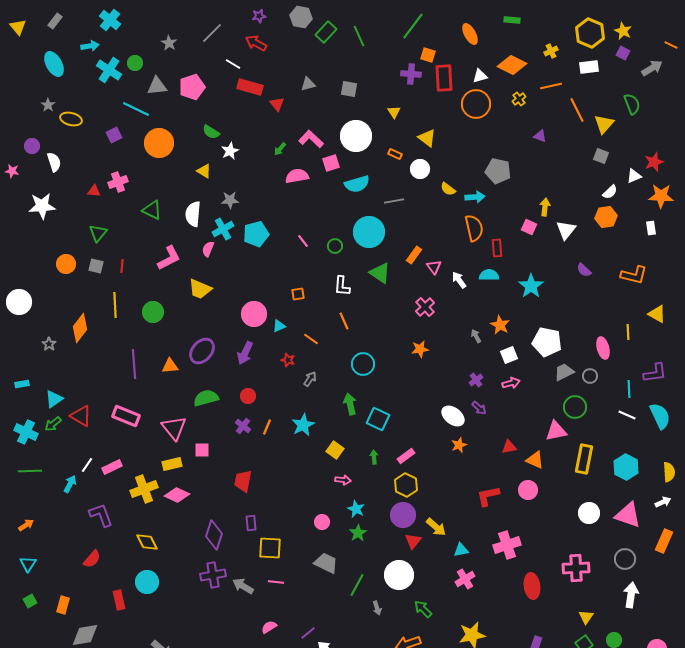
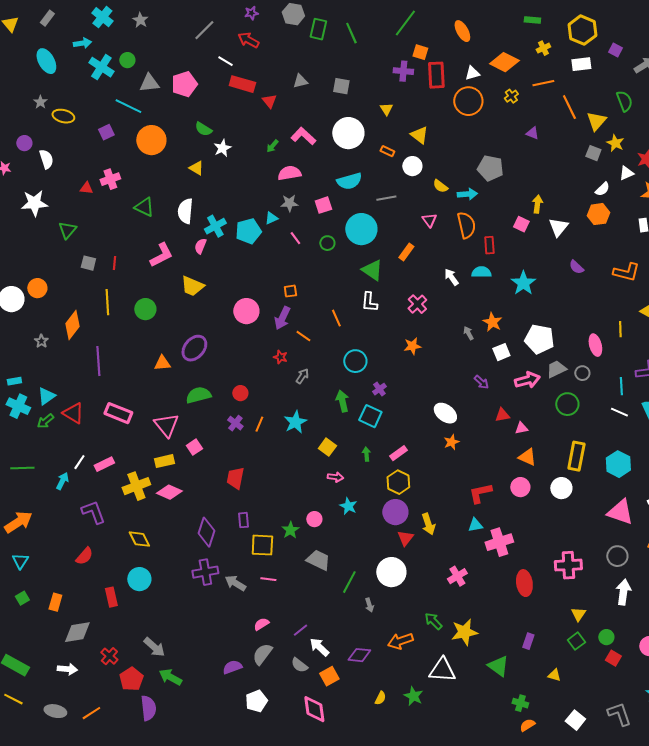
green rectangle: (512, 20) -> (532, 20), moved
yellow star: (623, 31) -> (615, 143), moved
green rectangle: (326, 32) -> (318, 29), turned -30
gray star: (169, 43) -> (140, 20), moved
pink square: (331, 163) -> (323, 205), moved
gray star: (230, 200) -> (289, 203), moved
green triangle: (98, 233) -> (67, 230), moved
orange circle: (66, 264) -> (37, 288), moved
pink triangle: (434, 267) -> (429, 220), moved
white L-shape: (342, 286) -> (369, 302), moved
cyan triangle: (279, 326) -> (271, 218), moved
purple arrow: (245, 353) -> (282, 318), moved
purple line: (134, 364) -> (98, 361), moved
purple cross: (476, 380) -> (379, 389), moved
pink arrow: (511, 383) -> (527, 380), moved, size x1.4
purple arrow: (479, 408) -> (481, 382), moved
pink triangle: (556, 431) -> (521, 428), moved, size x0.6
cyan cross: (26, 432) -> (18, 406), moved
red triangle: (509, 447) -> (502, 415), moved
pink square: (202, 450) -> (194, 447), turned -35
white circle: (589, 513) -> (561, 488), moved
orange arrow: (26, 525) -> (18, 522), size x1.8
yellow arrow: (436, 527) -> (428, 524), turned 30
green star: (358, 533) -> (290, 530), moved
cyan triangle: (461, 550) -> (475, 525), moved
green arrow: (423, 609) -> (433, 621), moved

